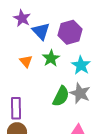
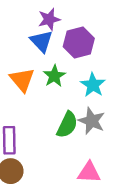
purple star: (22, 18) -> (49, 19), moved, turned 30
orange triangle: (26, 61) -> (22, 80), size x1.5

